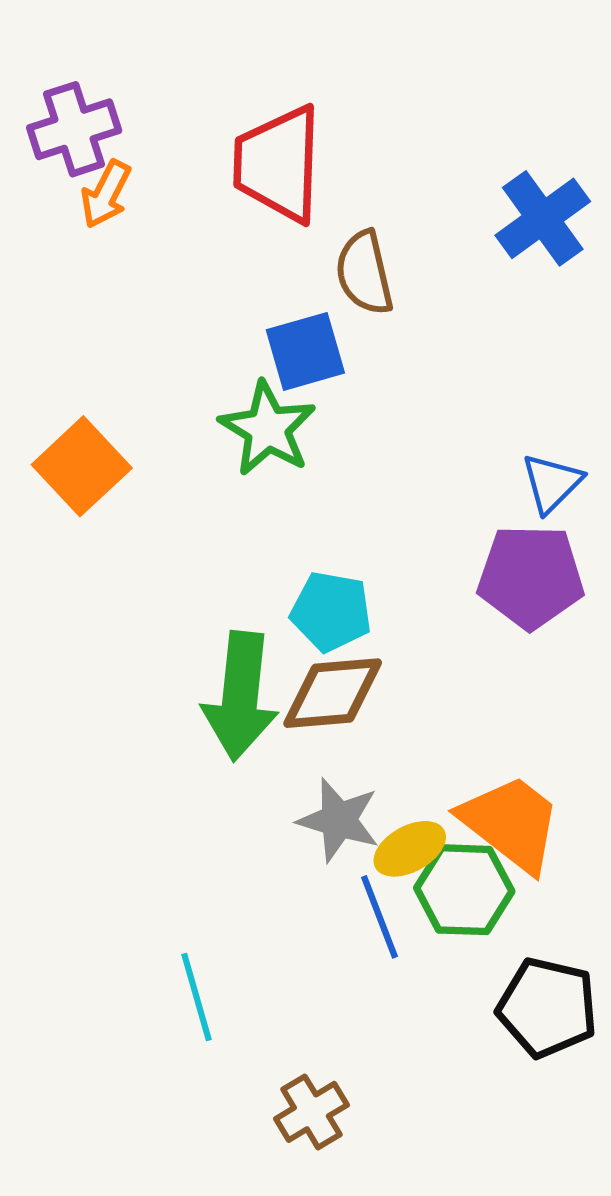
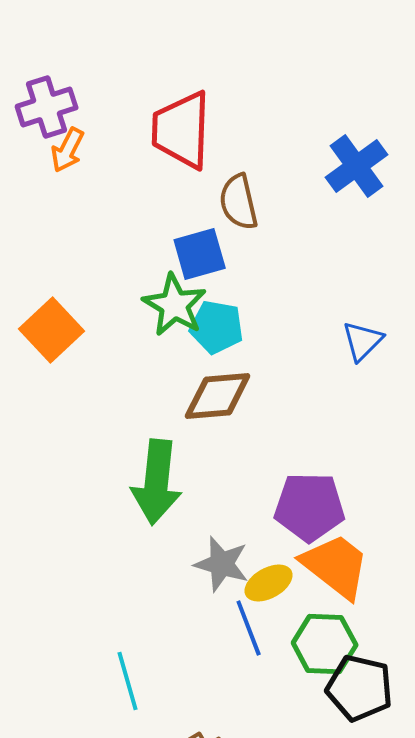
purple pentagon: (531, 577) -> (310, 507), moved
cyan pentagon: (331, 611) -> (217, 327), moved
brown diamond: (333, 693) -> (218, 396), moved
green hexagon: (464, 890) -> (325, 644), moved

